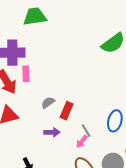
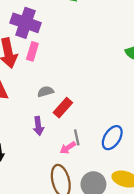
purple arrow: (52, 132) -> (38, 126), turned 63

